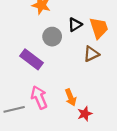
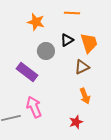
orange arrow: (71, 97) -> (85, 96), moved

